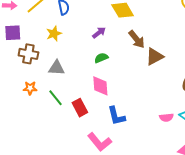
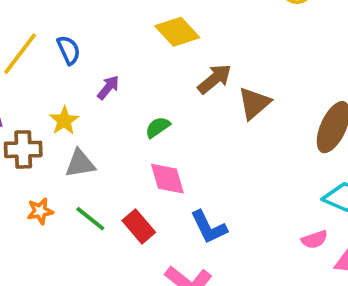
purple arrow: (99, 33) -> (108, 87), moved
yellow star: (54, 34) -> (64, 121), moved
brown arrow: (137, 39) -> (215, 79), turned -78
pink semicircle: (166, 117) -> (314, 239), moved

